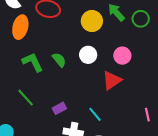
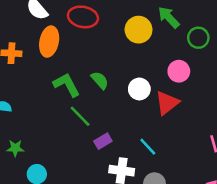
green circle: (141, 19) -> (198, 38), moved
white circle: (88, 55) -> (139, 89), moved
green line: (26, 98) -> (80, 116), moved

